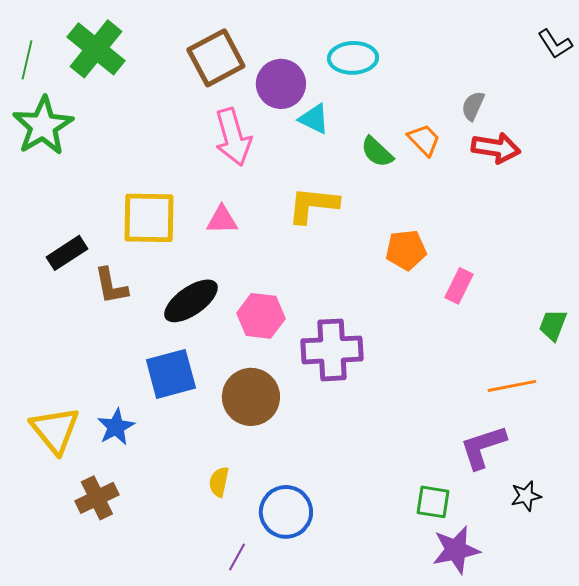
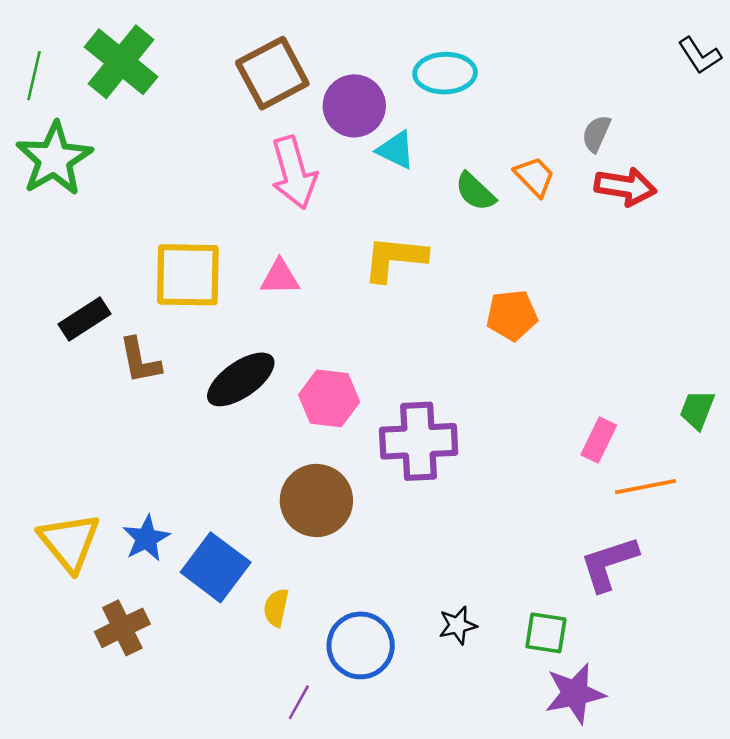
pink rectangle: (459, 286) -> (599, 440), moved
blue square: (171, 374) -> (216, 567), moved, turned -38
black star: (526, 496) -> (458, 625), moved

